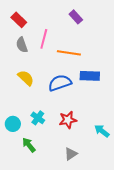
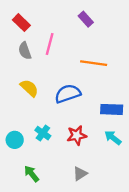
orange line: (69, 53) -> (94, 63), moved
blue rectangle: (90, 76) -> (112, 109), moved
cyan arrow: (102, 131) -> (113, 138), moved
green arrow: (29, 145) -> (32, 174), moved

